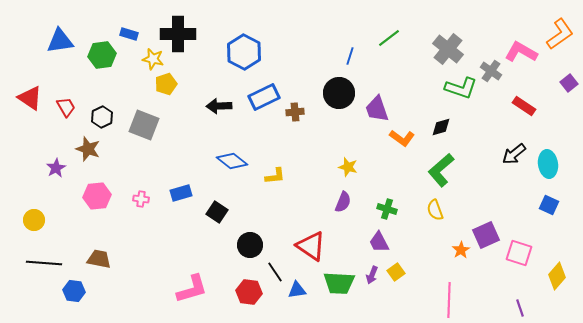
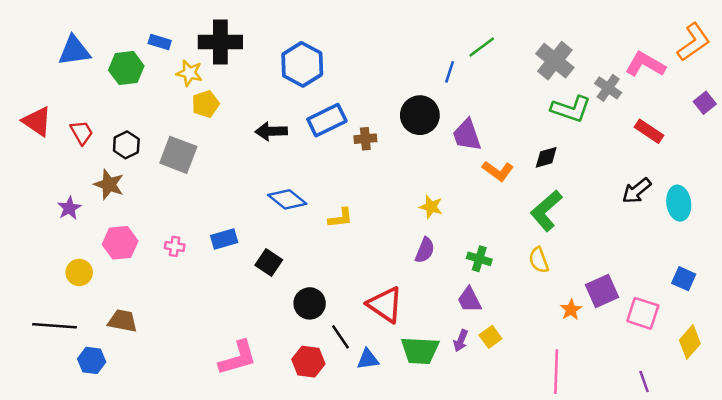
blue line: (350, 56) -> (450, 72), moved
blue square: (549, 205) -> (684, 279), moved
yellow circle: (34, 220) -> (79, 272), moved

